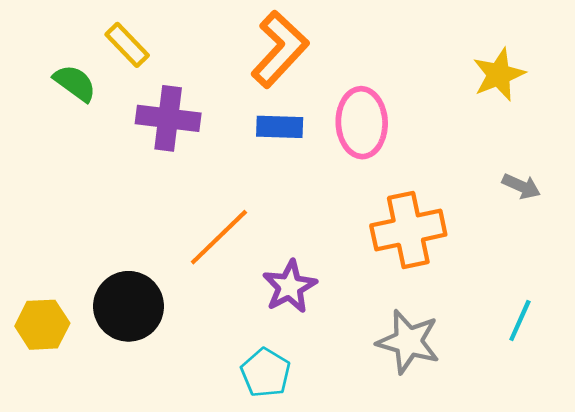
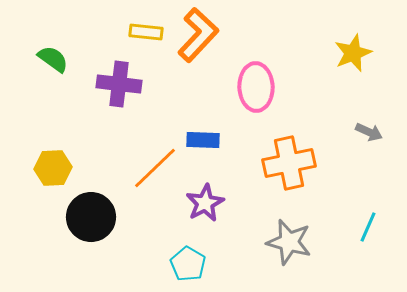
yellow rectangle: (127, 45) -> (146, 32), moved, turned -40
blue rectangle: (280, 127) -> (203, 140), moved
yellow hexagon: (42, 325) -> (53, 168), moved

